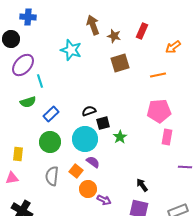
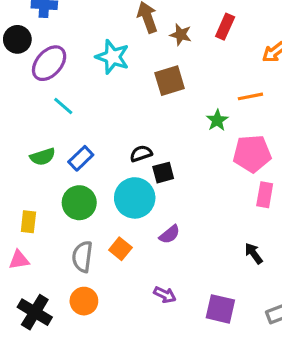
brown square: (120, 63) -> (170, 81), moved
purple ellipse: (23, 65) -> (49, 63), moved
cyan line: (40, 81) -> (63, 106), turned -32
green semicircle: (28, 102) -> (43, 157), moved
green star: (120, 137) -> (217, 120), moved
purple semicircle: (93, 162) -> (170, 234), moved, turned 104
black arrow: (142, 185) -> (254, 253), moved
orange circle: (88, 189) -> (84, 301), moved

